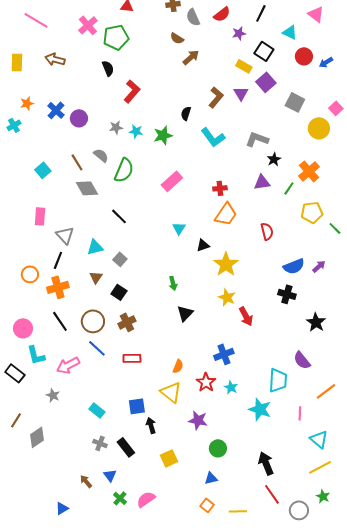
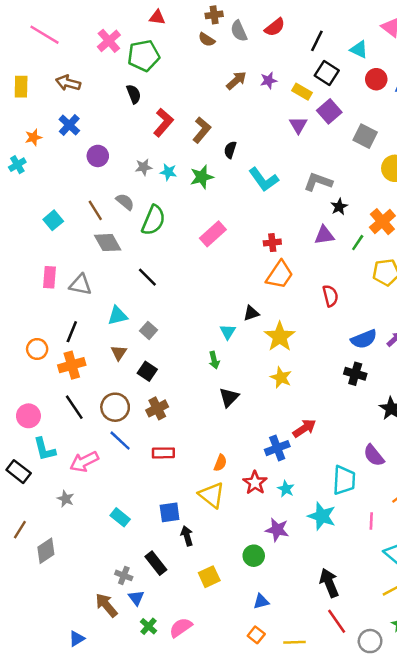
black line: (261, 13) -> (317, 41), moved
purple star: (239, 33) -> (269, 80), moved
brown semicircle: (177, 38) -> (207, 40), moved
brown L-shape: (216, 97) -> (202, 130), moved
blue cross: (56, 110) -> (69, 125), moved
cyan triangle: (179, 228) -> (228, 332), moved
gray triangle: (65, 235) -> (80, 285), moved, turned -36
red arrow: (246, 316) -> (304, 428), moved, turned -96
purple star: (198, 420) -> (277, 530), moved
gray cross: (100, 443) -> (124, 575), moved
green circle: (218, 448) -> (254, 556), moved
brown arrow: (86, 481) -> (106, 605), size x1.5

